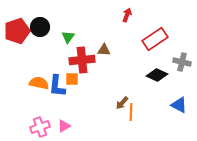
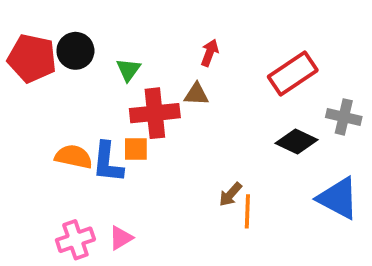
red arrow: (127, 15) -> (210, 53), moved
red pentagon: (17, 31) -> (32, 58), turned 30
blue triangle: (179, 105) -> (338, 198), size x1.4

